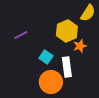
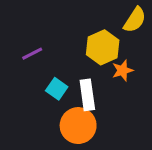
cyan square: (46, 57) -> (57, 89), moved
white rectangle: (67, 67) -> (87, 95), moved

